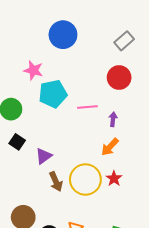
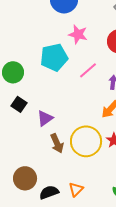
pink star: (33, 70) -> (78, 34), moved
pink line: (87, 107) -> (88, 70), turned -36

